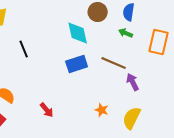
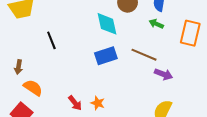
purple arrow: (133, 82) -> (164, 74), turned 138
orange star: (102, 110) -> (98, 103), moved

